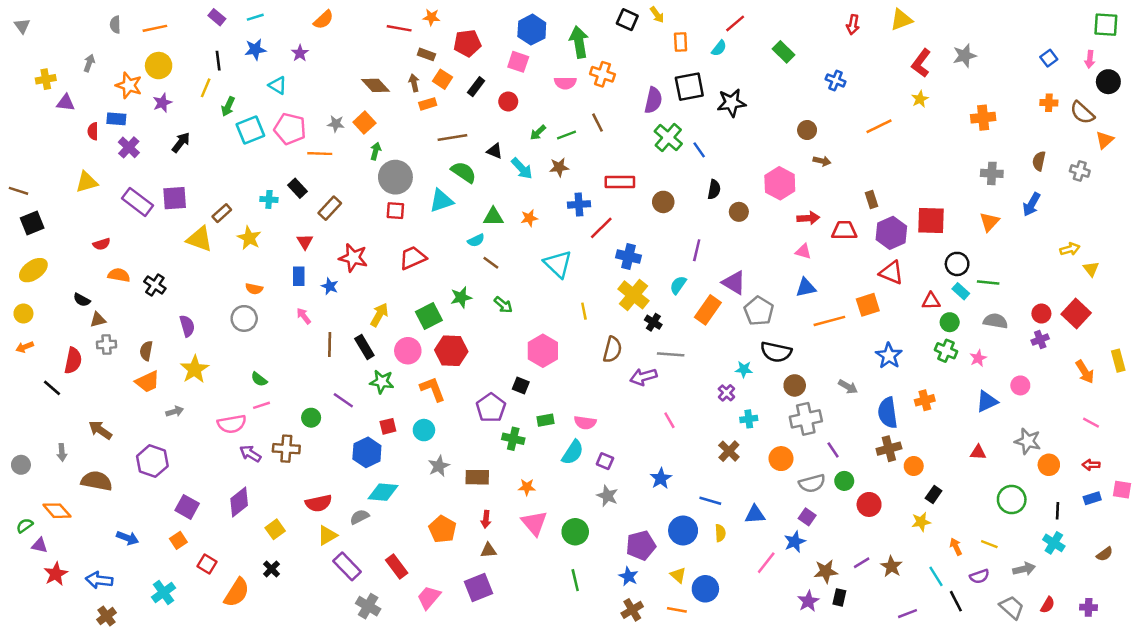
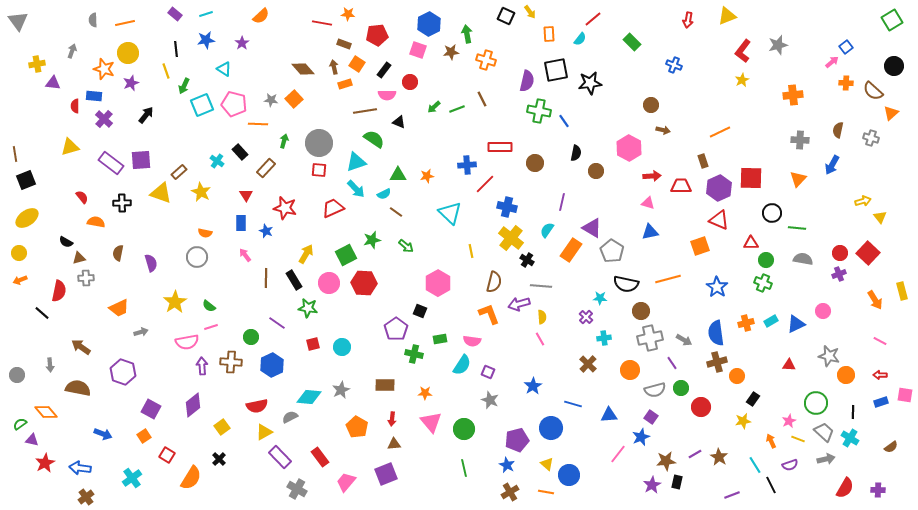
green square: (1106, 25) -> (892, 20), turned -35
gray triangle: (22, 26) -> (18, 21), size x1.5
green arrow: (579, 42) -> (467, 34), size x0.7
pink arrow: (1090, 59) -> (832, 62), moved, turned -136
pink semicircle: (565, 83) -> (387, 95), moved
yellow line: (206, 88) -> (166, 71), turned -42
orange line: (879, 126) -> (720, 132), moved
green cross: (668, 137) -> (539, 111), turned -30
green arrow: (376, 151) -> (284, 141), moved
brown star: (559, 167) -> (451, 52), moved
cyan arrow: (522, 168) -> (356, 189), moved
brown line: (18, 191) -> (15, 154), turned 63
cyan cross: (269, 199) -> (217, 161), turned 32
red semicircle: (102, 244) -> (82, 197), turned -112
black cross: (155, 285) -> (122, 203), moved, turned -36
cyan rectangle: (961, 291) -> (771, 321), moved, turned -72
orange line: (829, 321) -> (668, 279), moved
brown semicircle: (146, 351) -> (118, 253), moved
pink star: (978, 358) -> (789, 421), moved
yellow star: (195, 369) -> (175, 302), moved
gray arrow: (848, 387) -> (684, 340), moved
orange L-shape: (433, 389) -> (489, 314), moved
blue hexagon: (367, 452) -> (272, 365), moved
purple arrow: (250, 454) -> (202, 366), turned 54
gray star: (439, 466) -> (341, 390), moved
yellow semicircle: (720, 533) -> (542, 317), moved
red semicircle: (1048, 605) -> (845, 488), size x1.5
gray trapezoid: (1012, 607) -> (824, 432), moved

